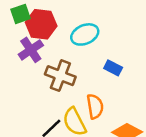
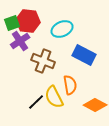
green square: (21, 14) -> (12, 23), moved
blue rectangle: (113, 68) -> (84, 55), size x1.6

